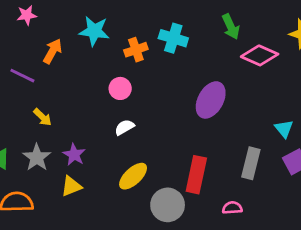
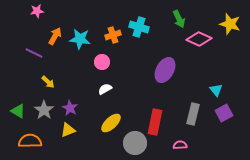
cyan star: (94, 31) -> (80, 39), moved

